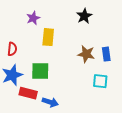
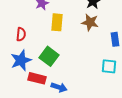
brown star: (86, 54) -> (90, 22), moved
green square: (40, 71) -> (49, 56), turned 36

